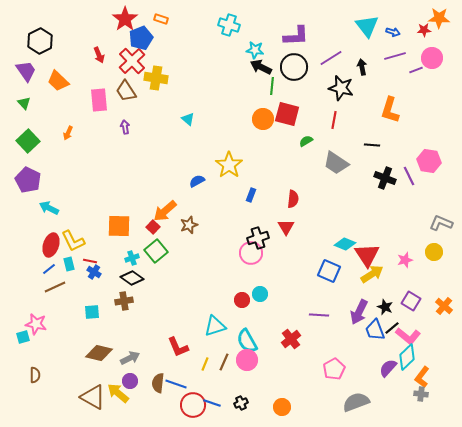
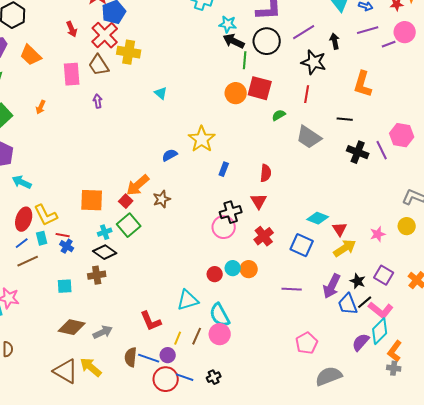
red triangle: (367, 255) -> (340, 229), size x0.6
red cross: (291, 339) -> (264, 236), moved
purple circle: (130, 381) -> (168, 355), moved
orange circle: (282, 407) -> (249, 269), moved

